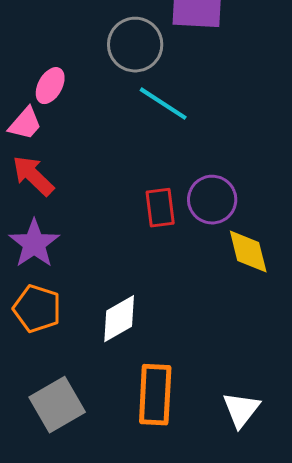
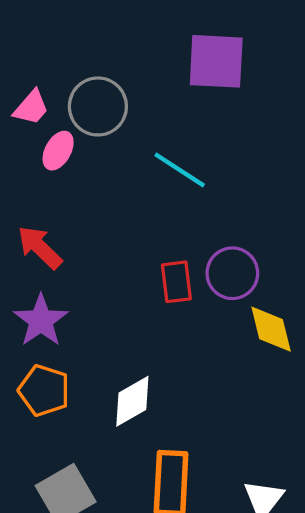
gray circle: (135, 45) -> (98, 106), moved
pink trapezoid: (25, 124) -> (31, 108), moved

